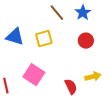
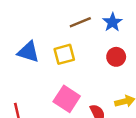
brown line: (57, 13) -> (80, 22), turned -72
pink square: (34, 75) -> (67, 99), moved

